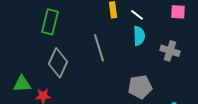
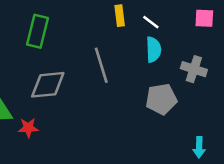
gray diamond: (58, 63) -> (48, 85), turned 60
gray pentagon: (140, 87) -> (161, 99), moved

